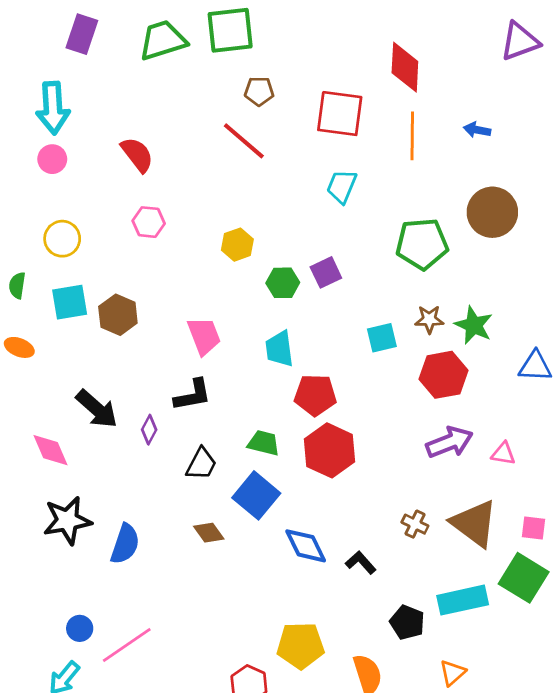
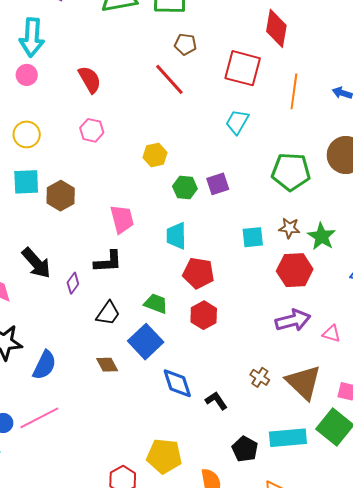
red diamond: (405, 67) -> (276, 28), moved
red hexagon: (330, 450) -> (204, 315), size x0.7
pink line: (127, 645) -> (39, 418), moved

